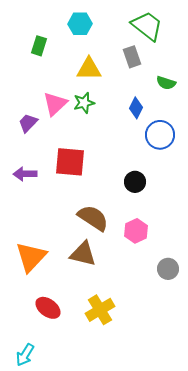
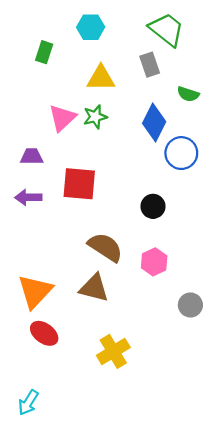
blue diamond: (136, 108) -> (154, 122), size x1.5
purple trapezoid: (28, 123) -> (32, 156), moved, turned 45
red ellipse: (48, 308) -> (44, 333), moved

